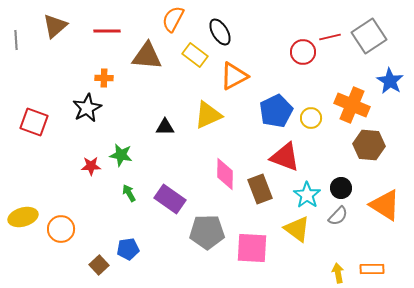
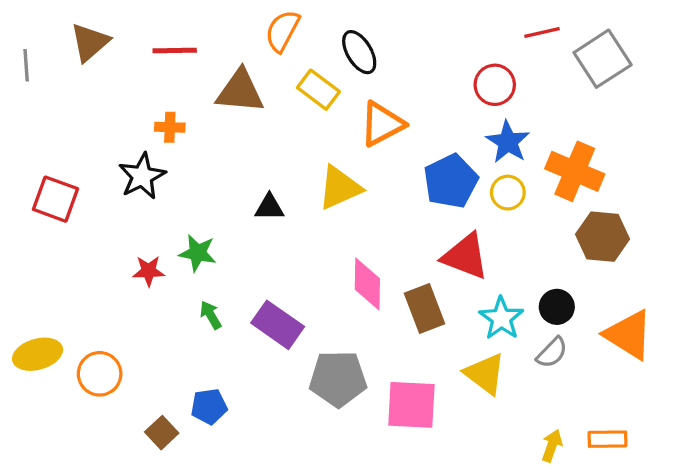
red line: (330, 37) -> (542, 33), moved
blue star: (390, 81) -> (508, 142), moved
yellow arrow: (338, 273) -> (552, 446), turned 30

